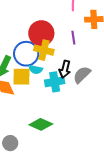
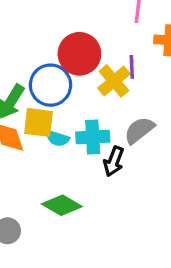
yellow cross: (44, 50) -> (114, 81), moved, turned 30
black arrow: (65, 69) -> (114, 161), moved
cyan semicircle: (36, 70) -> (58, 138), moved

